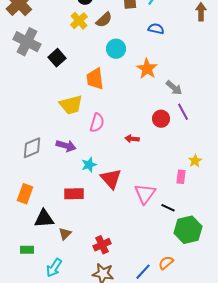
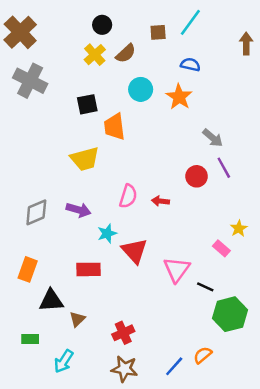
black square: (57, 58) -> (87, 104), moved, turned 30
orange star: (147, 69) -> (179, 97), moved
pink semicircle: (97, 123) -> (128, 196), moved
pink rectangle: (181, 177) -> (221, 248), turned -56

